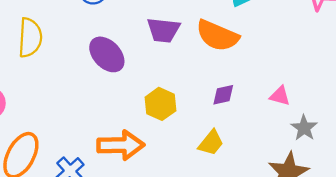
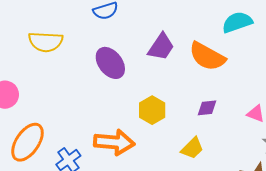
purple trapezoid: (163, 30) -> (161, 47), turned -68
yellow semicircle: (30, 38) -> (46, 42), turned 84

